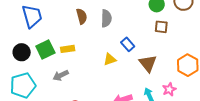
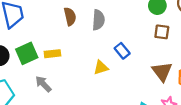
brown triangle: (148, 63) -> (162, 72), moved
gray arrow: (61, 75) -> (43, 84), turned 70

